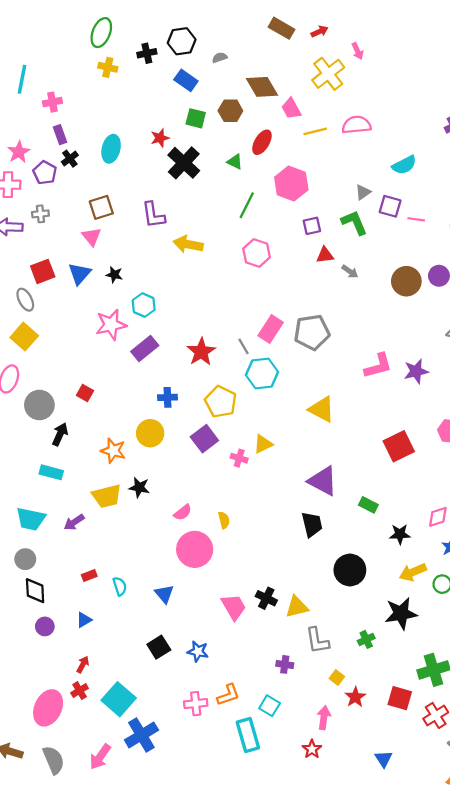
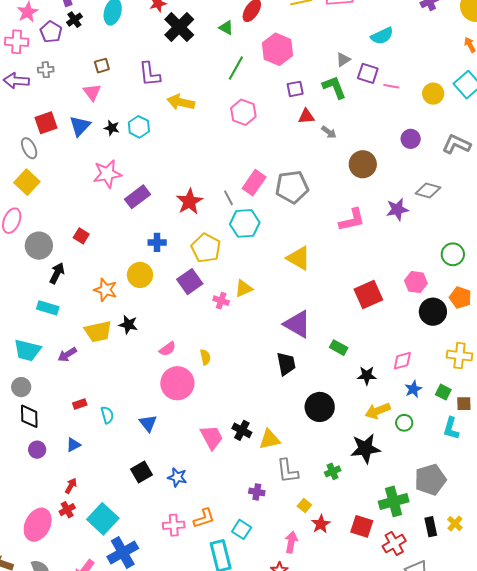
brown square: (101, 207) -> (102, 66), size x0.7
brown circle: (406, 281) -> (363, 164), moved
cyan hexagon: (144, 305) -> (139, 127), moved
purple star: (416, 371) -> (397, 209), moved

